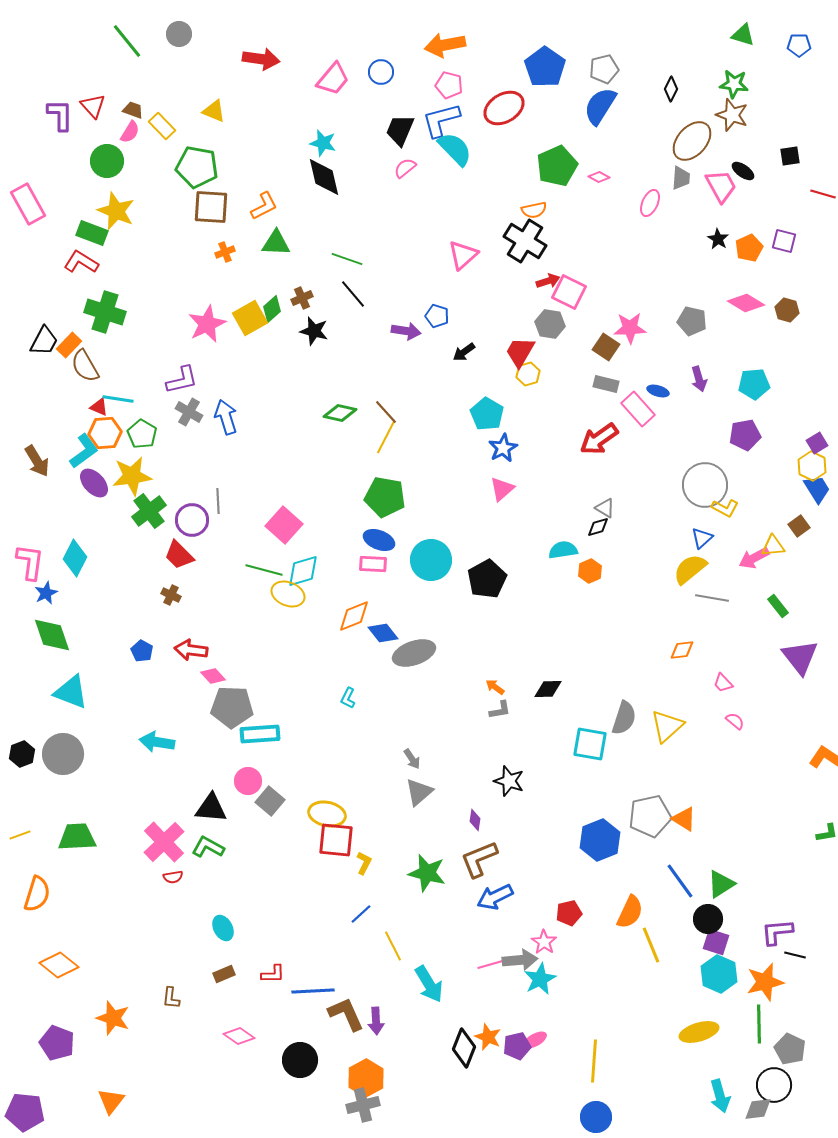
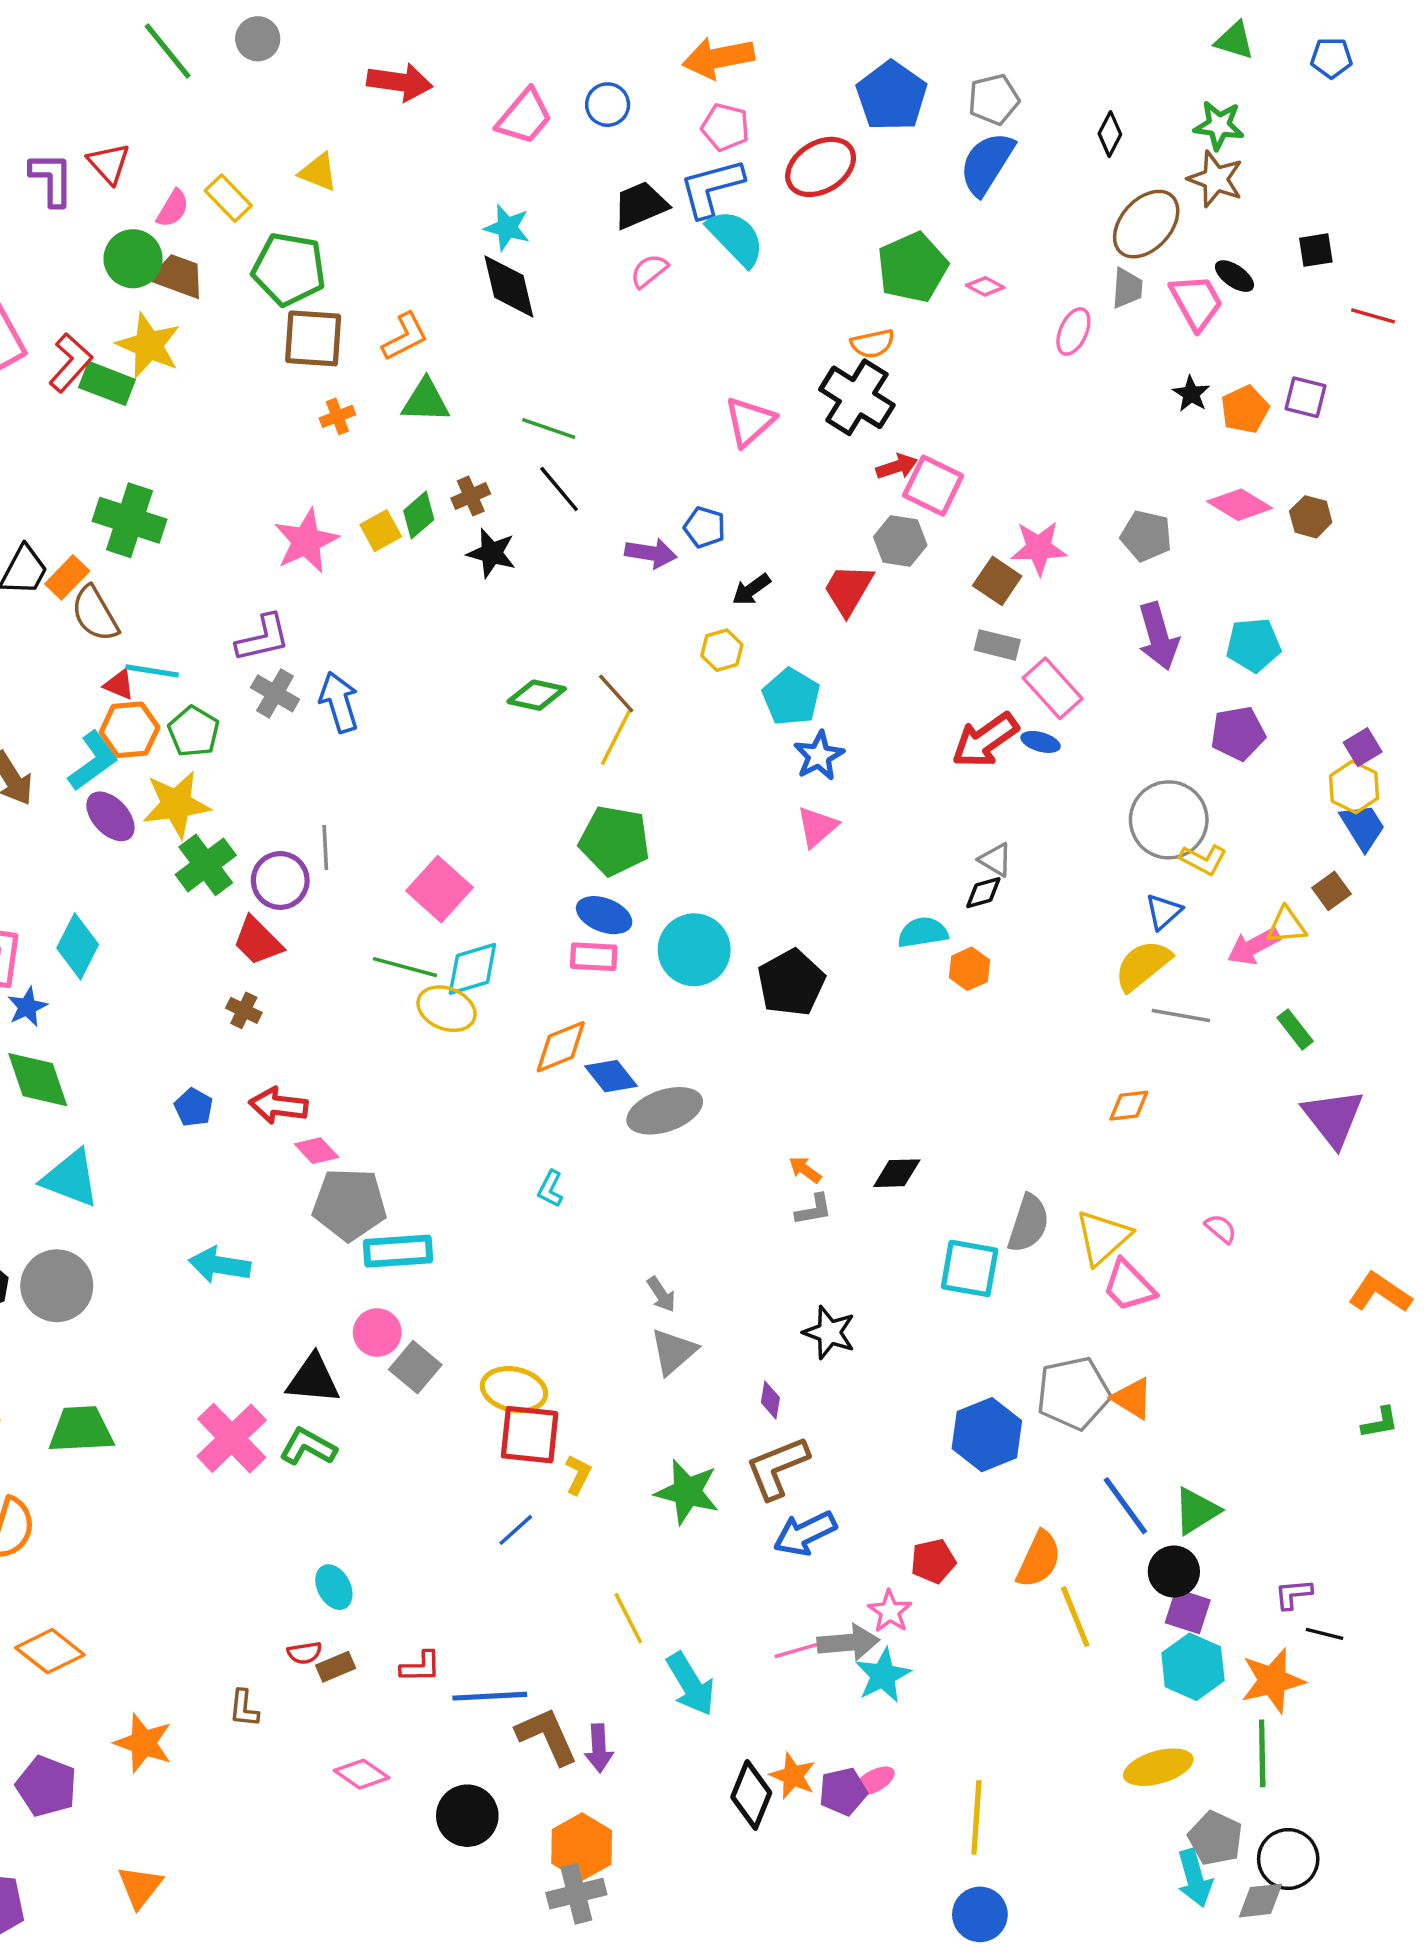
brown trapezoid: (133, 110) -> (178, 276), moved, size x1.5
black trapezoid: (400, 130) -> (640, 205), turned 44
red L-shape: (81, 262) -> (71, 363), moved, turned 100
yellow square: (250, 318) -> (381, 531), size x0.7
yellow hexagon: (528, 374) -> (722, 650), moved
purple arrow: (699, 379) -> (1158, 636), size x1.5
blue ellipse: (658, 391) -> (1041, 742), moved
pink trapezoid: (723, 683) -> (1129, 1286), moved, size x1.6
red semicircle: (173, 877) -> (304, 1653), moved
blue line: (361, 914) -> (516, 1530), moved
purple L-shape: (777, 932) -> (1293, 1594), size x0.7
gray pentagon: (790, 1049) -> (1215, 1838), moved

